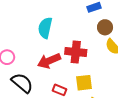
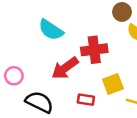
cyan semicircle: (45, 28) -> (51, 30), turned -55

